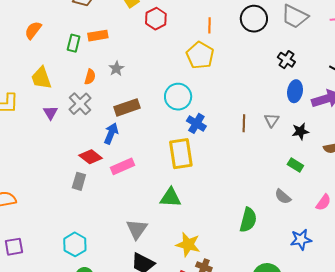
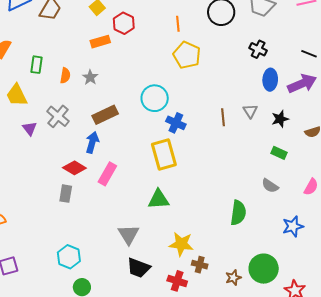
orange rectangle: (98, 36) -> (100, 42), moved
green rectangle: (74, 43) -> (37, 65), moved
yellow pentagon: (200, 55) -> (187, 55), moved
orange semicircle: (90, 77) -> (65, 76), moved
pink rectangle: (123, 166) -> (107, 174), turned -30

